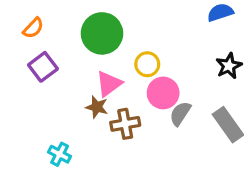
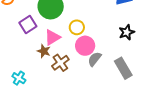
purple square: (43, 67) -> (28, 24), moved
brown cross: (125, 124) -> (60, 63), turned -30

